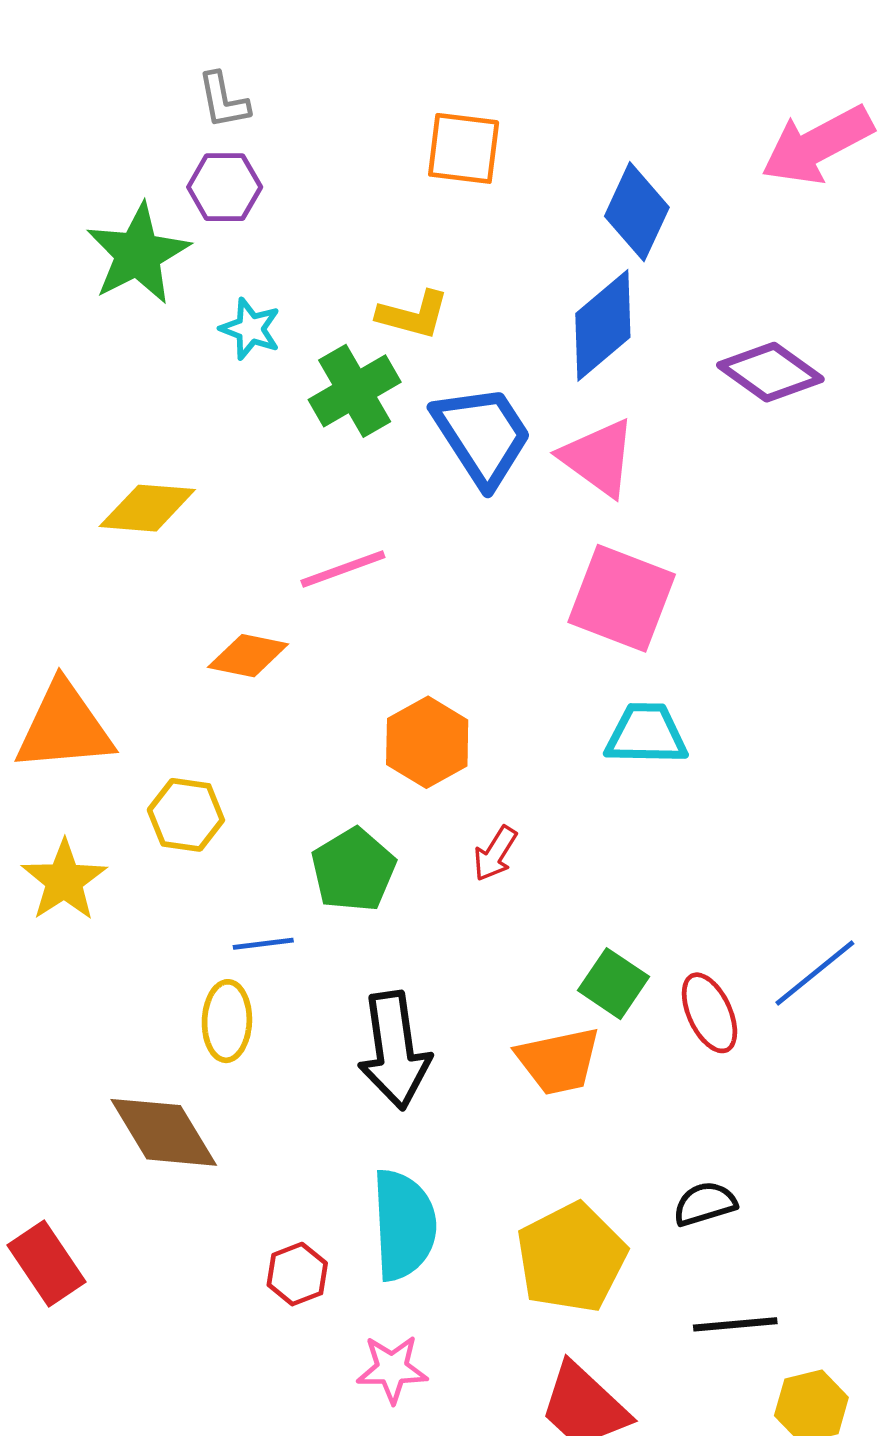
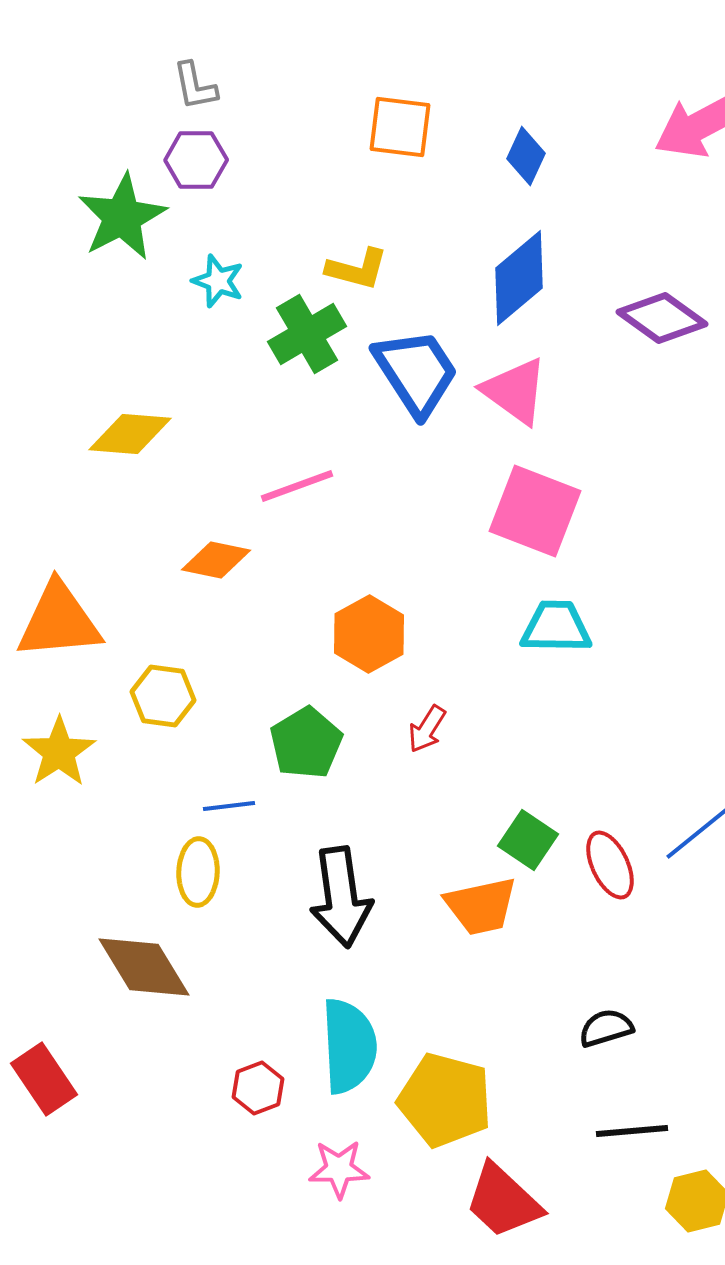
blue diamond: (637, 212) -> (526, 156), moved, size x0.7
yellow pentagon: (571, 1258) -> (445, 1100), moved, turned -30

